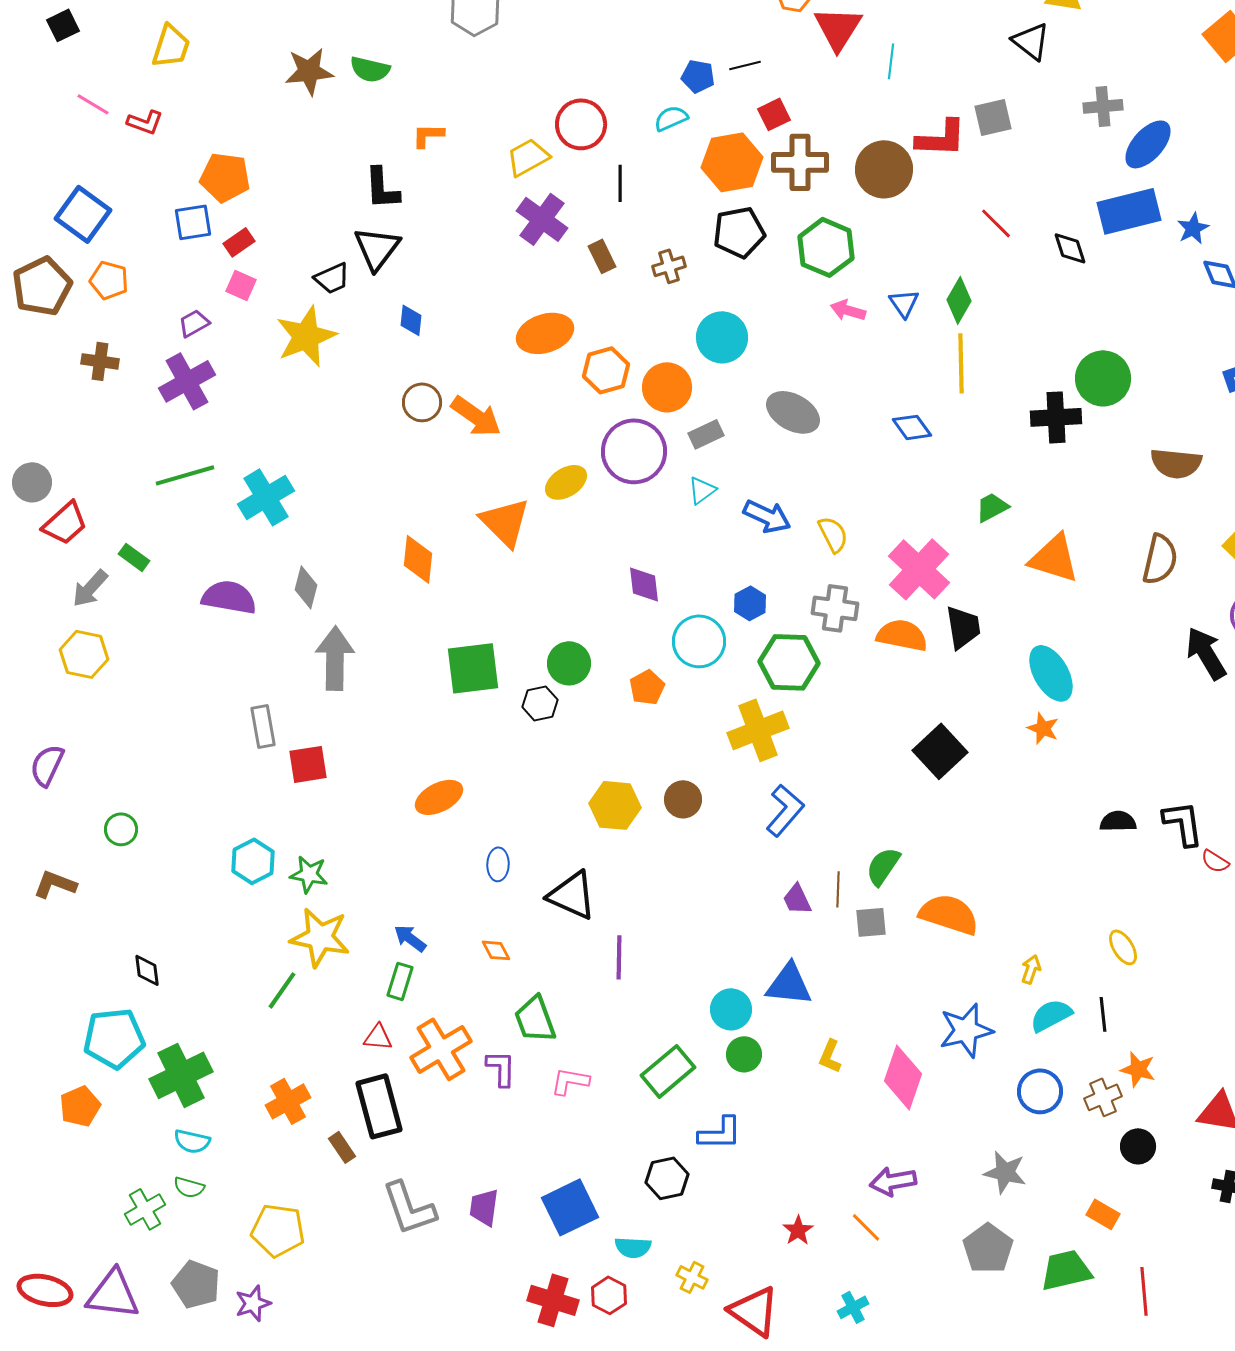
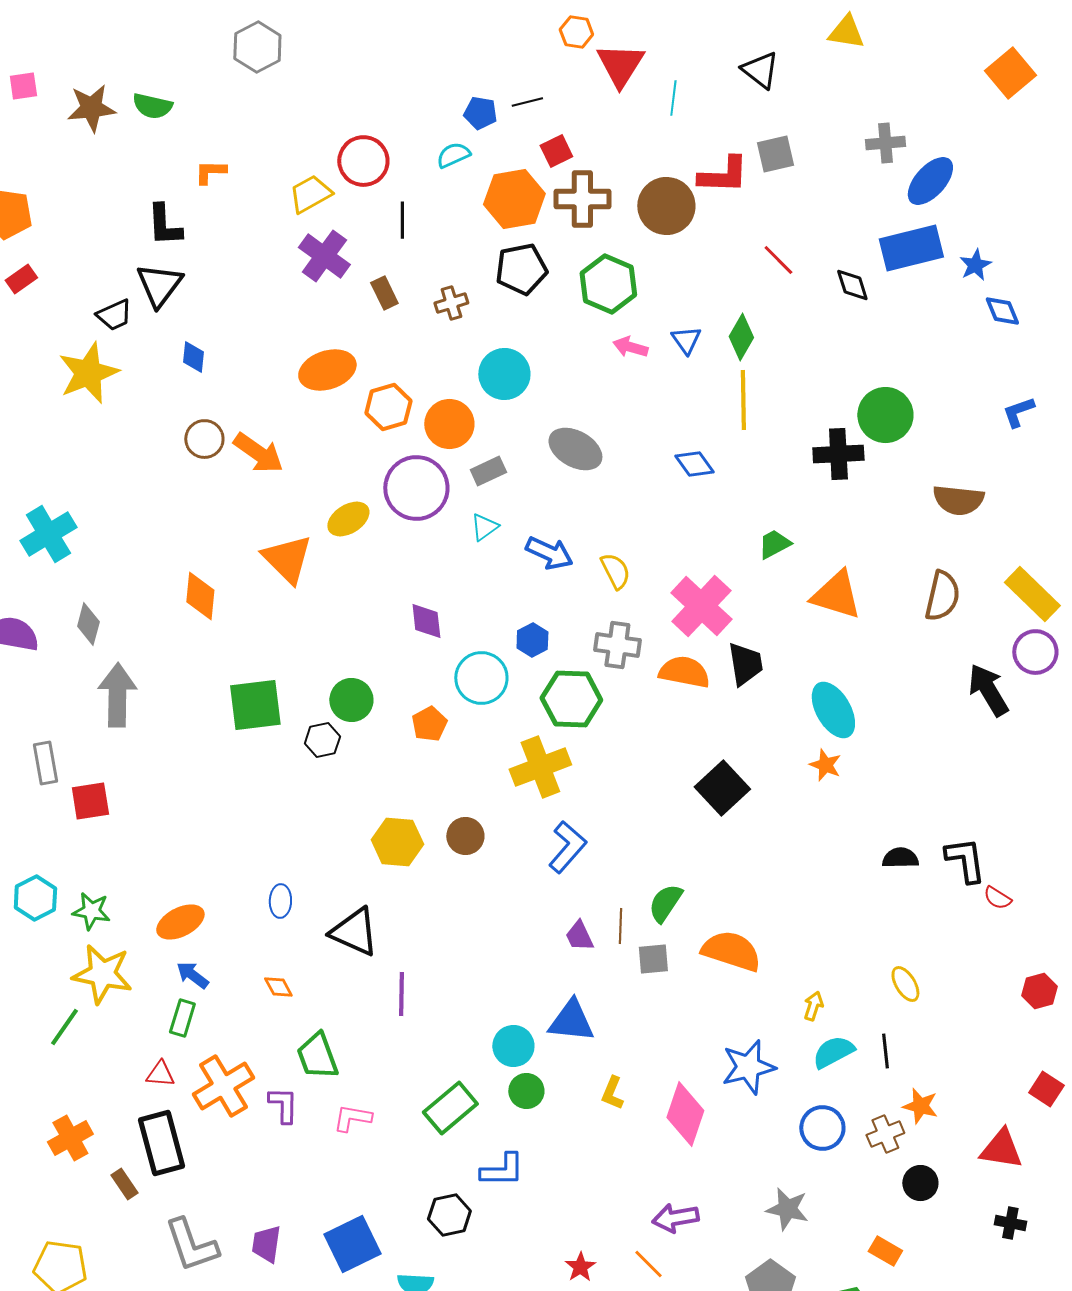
black triangle: (1031, 41) -> (760, 70), moved
pink square: (241, 285) -> (23, 86), moved, turned -32
orange ellipse: (439, 797) -> (180, 922), moved

